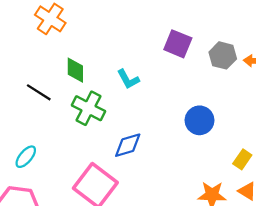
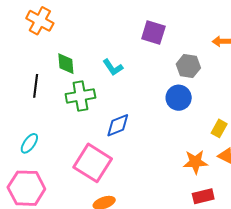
gray hexagon: (223, 55) -> (188, 66), moved
black line: (39, 92) -> (36, 86), turned 70
green cross: (88, 108) -> (80, 96), turned -32

